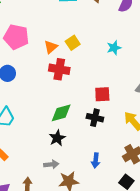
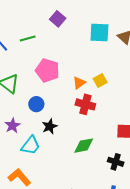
black cross: (95, 118) -> (116, 162), moved
black star: (57, 138) -> (50, 126), moved

